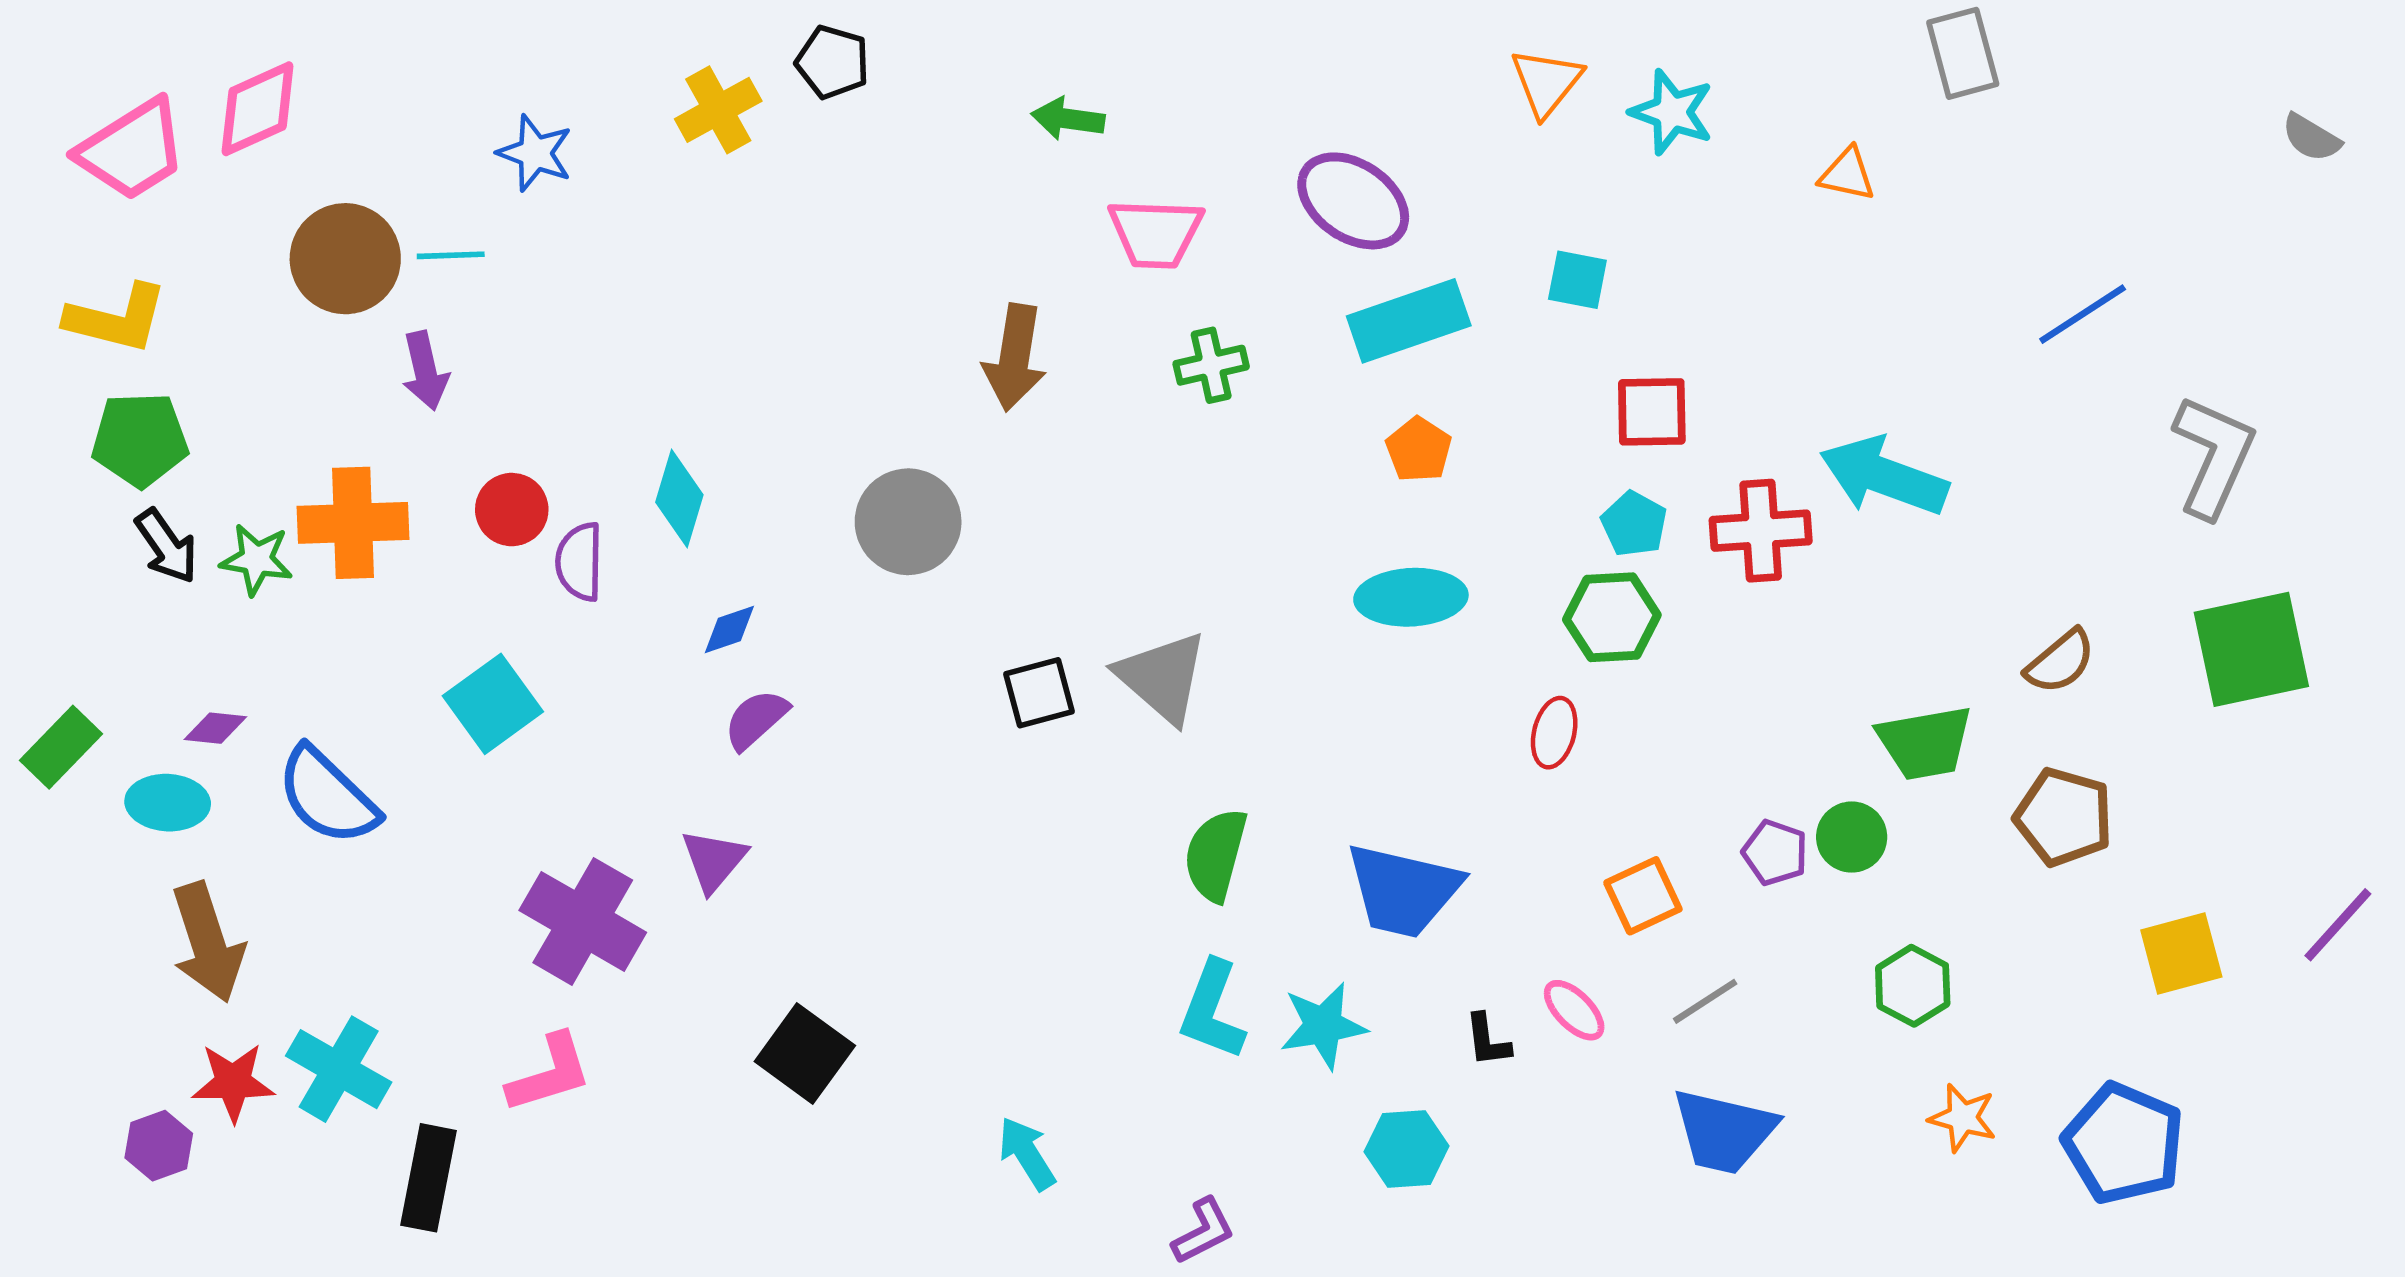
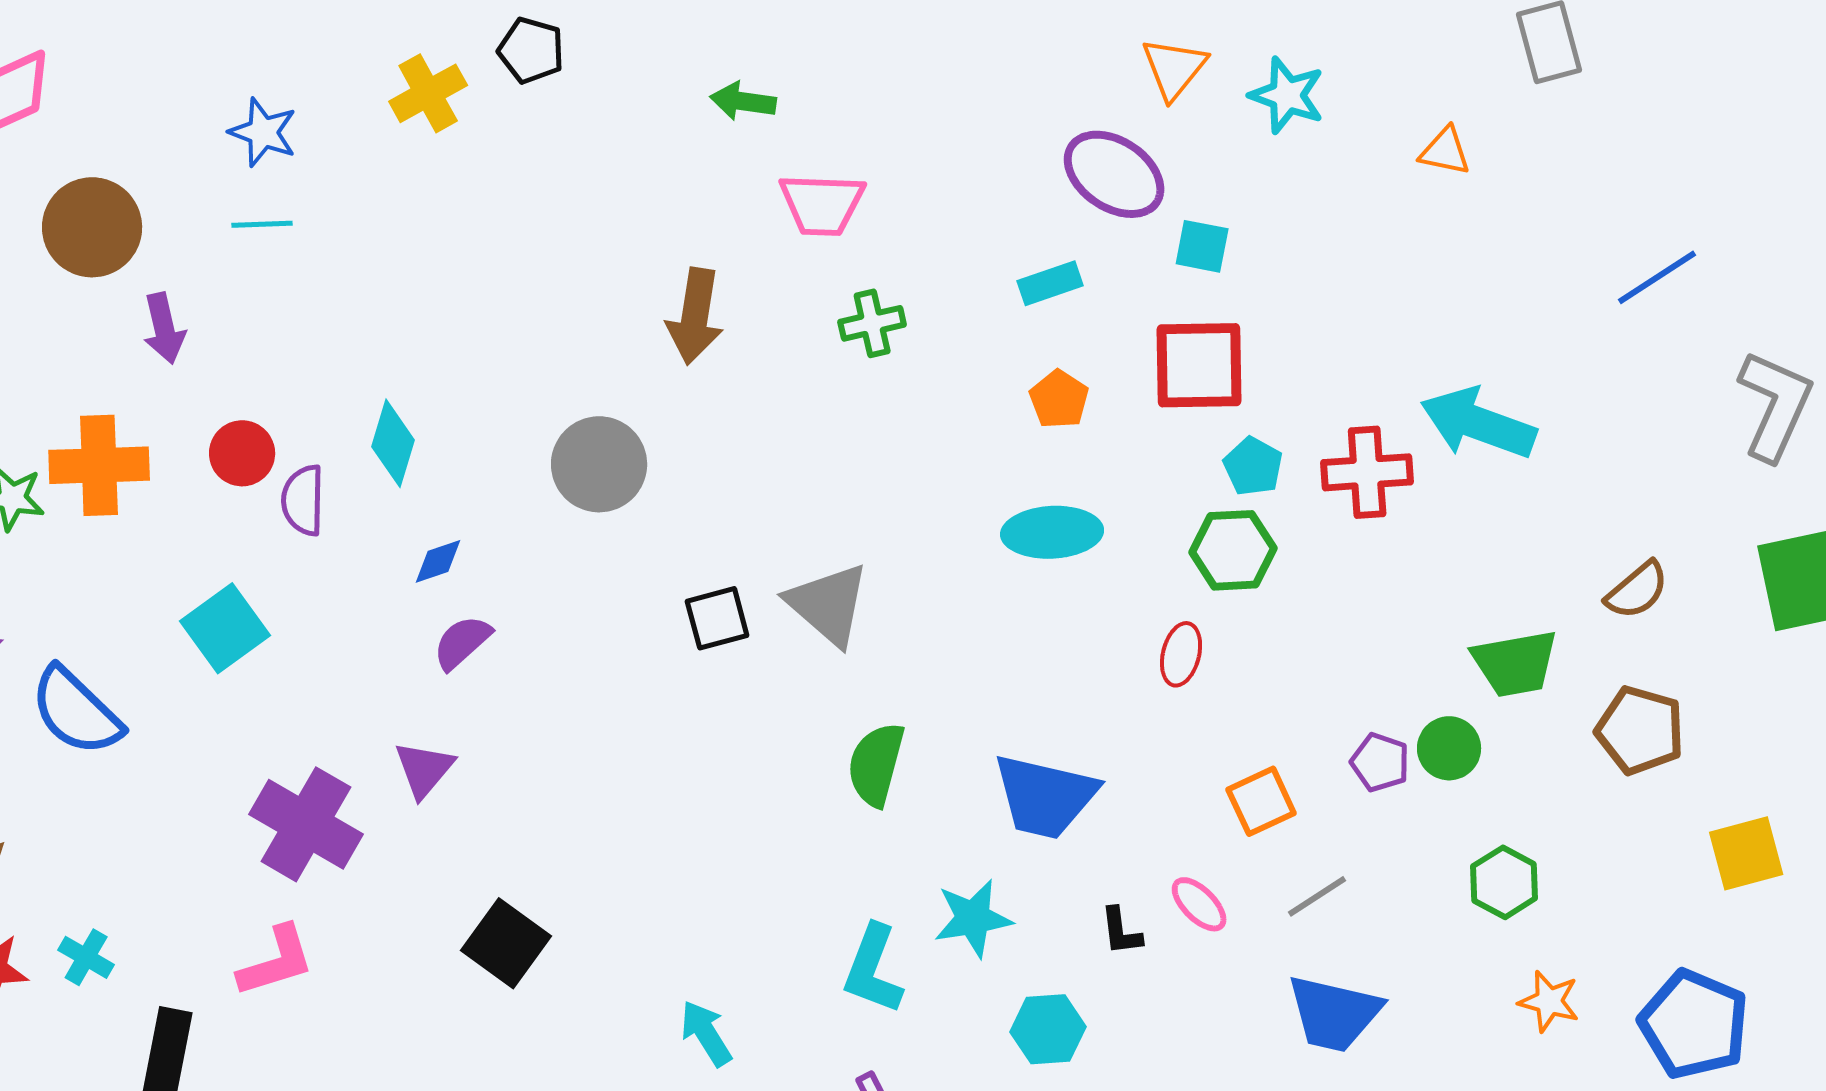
purple ellipse: (1353, 201) -> (1114, 174), moved
cyan line: (451, 255) -> (262, 224), moved
cyan rectangle: (1409, 321) -> (1050, 283), size x0.6
red square: (1652, 412) -> (1199, 365), moved, size x1.4
cyan L-shape: (1212, 1010) -> (873, 969), moved
cyan cross: (339, 1069) -> (86, 957), size x0.6

